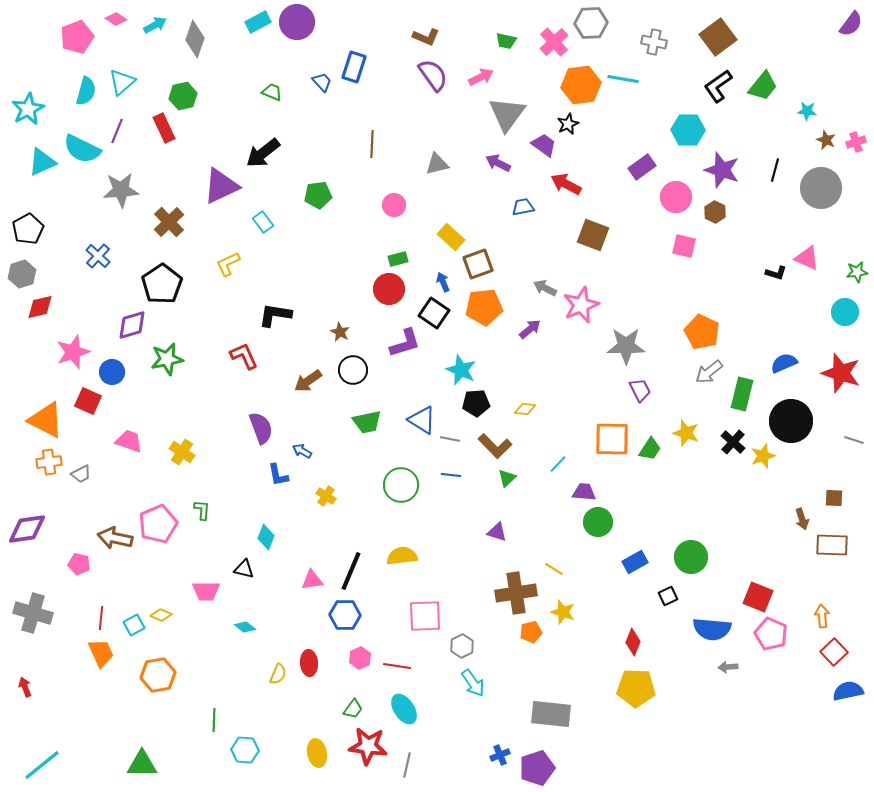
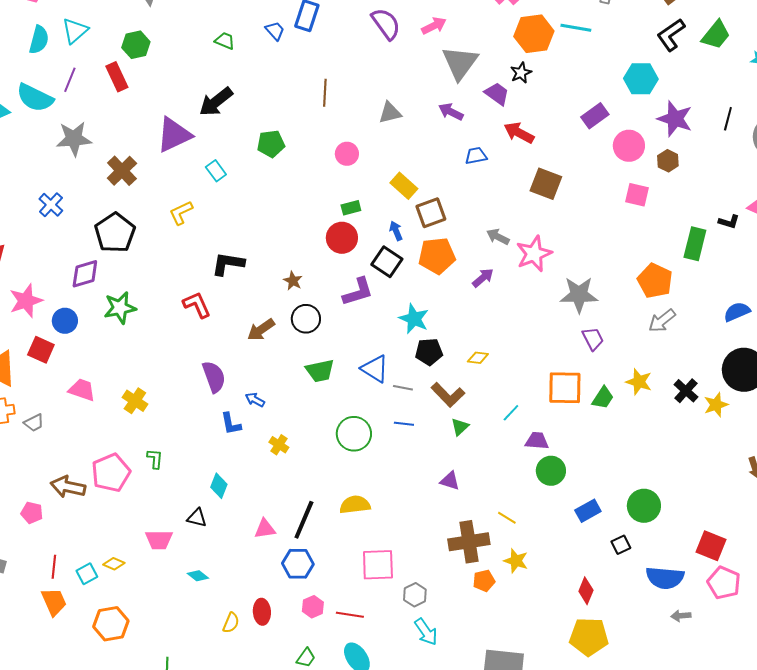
green rectangle: (742, 394) -> (695, 244), moved

